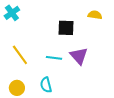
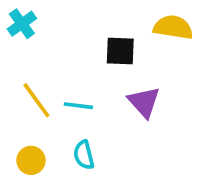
yellow semicircle: (95, 15) -> (173, 27), size x1.5
cyan line: (54, 58) -> (78, 106), moved

